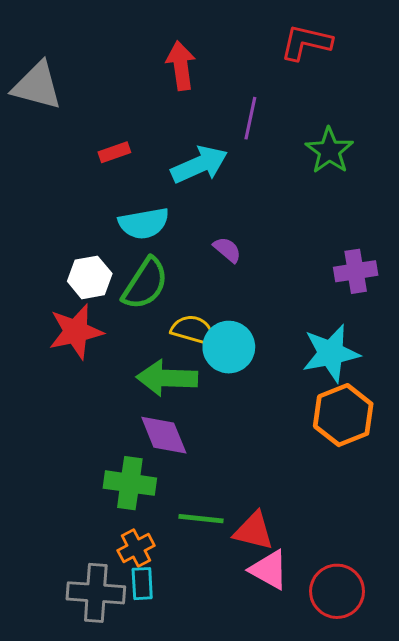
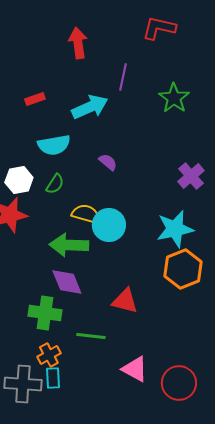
purple cross: (356, 271) -> (191, 176), turned -32
green semicircle: (145, 284) -> (55, 184), size x0.6
red triangle: (254, 531) -> (125, 301), moved

